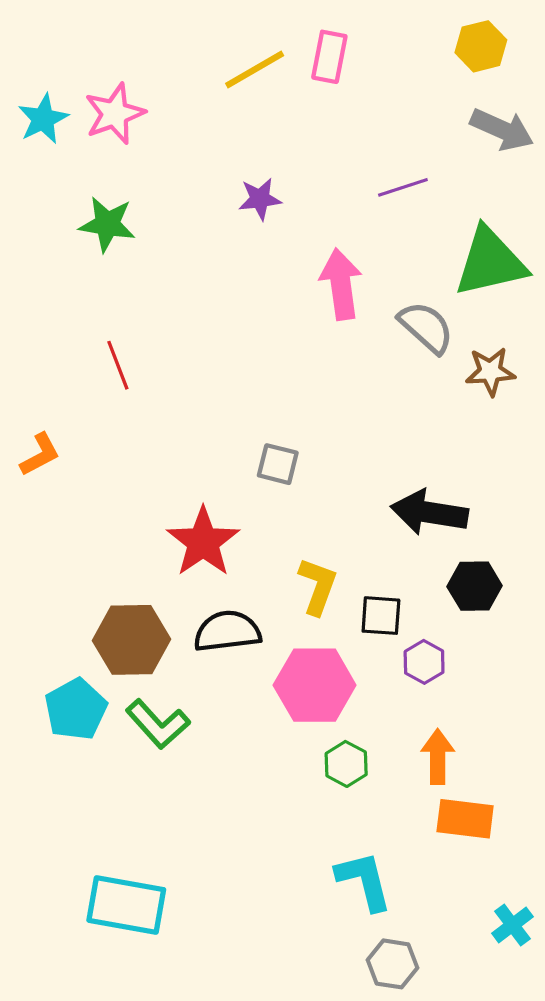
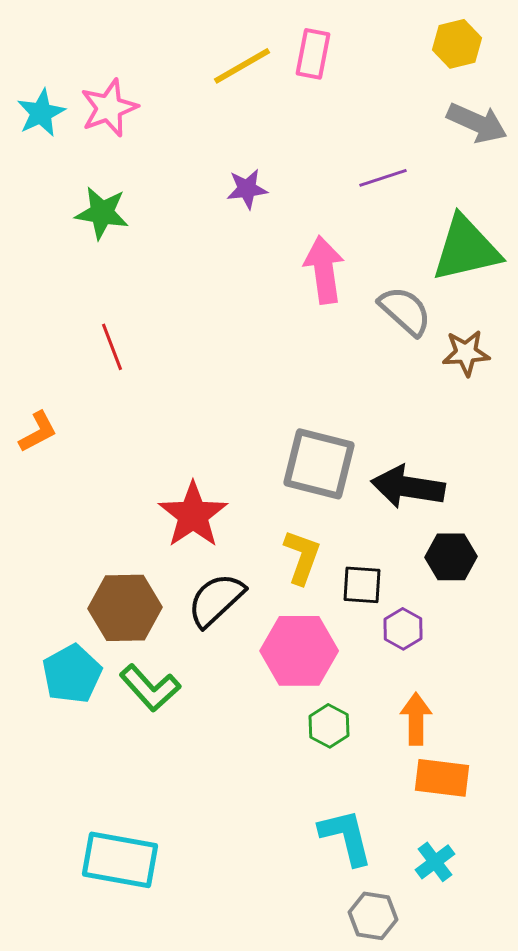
gray square: (278, 464) -> (319, 464), moved, size x1.8
black semicircle: (227, 631) -> (216, 600), turned -36
cyan cross: (512, 925) -> (435, 862), moved

